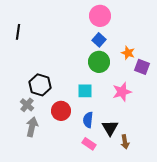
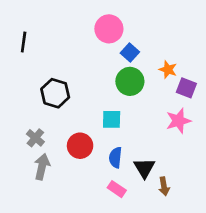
pink circle: (100, 16) -> (109, 29), moved
black hexagon: (40, 85) -> (55, 93), moved
pink star: (122, 92) -> (178, 121), moved

